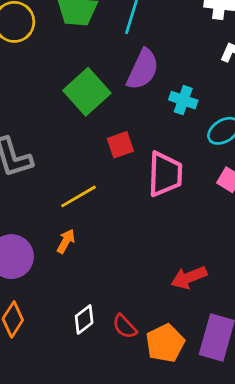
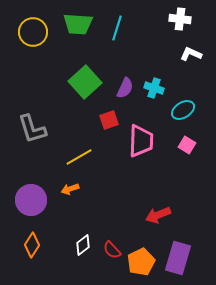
purple semicircle: (143, 69) -> (125, 88), moved, size x0.7
orange arrow: (66, 241) -> (70, 189), turned -138

